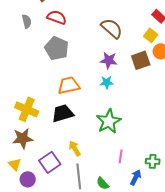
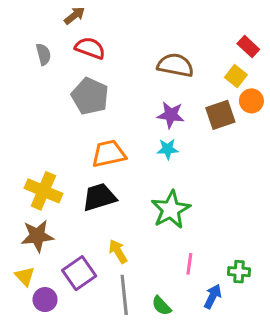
brown semicircle: (112, 28) -> (175, 65), turned -30

